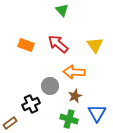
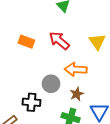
black cross: (31, 104) -> (31, 102), turned 30

